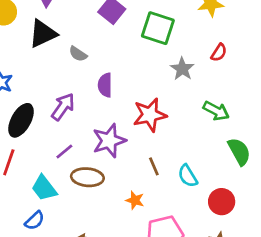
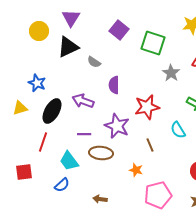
purple arrow: (63, 107) -> (83, 101), turned -105
purple star: (109, 141) -> (117, 126), turned -30
purple line: (64, 151) -> (84, 134), turned 40
cyan semicircle: (188, 176) -> (178, 130), moved

